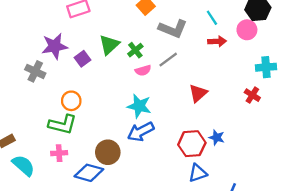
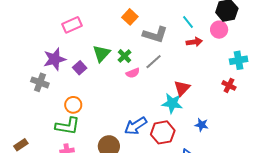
cyan star: (139, 106) -> (172, 103), moved
red hexagon: (192, 144) -> (163, 132), moved

